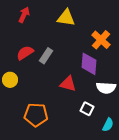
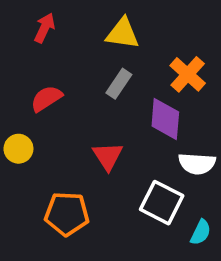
gray rectangle: (46, 56) -> (119, 84), moved
red triangle: (68, 84) -> (108, 156), moved, turned 42
white square: (87, 109) -> (162, 203), size x1.6

